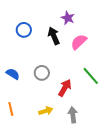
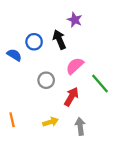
blue circle: (24, 30) -> (34, 42), moved
pink semicircle: (79, 42) -> (75, 66), moved
blue semicircle: (13, 74) -> (14, 55), moved

